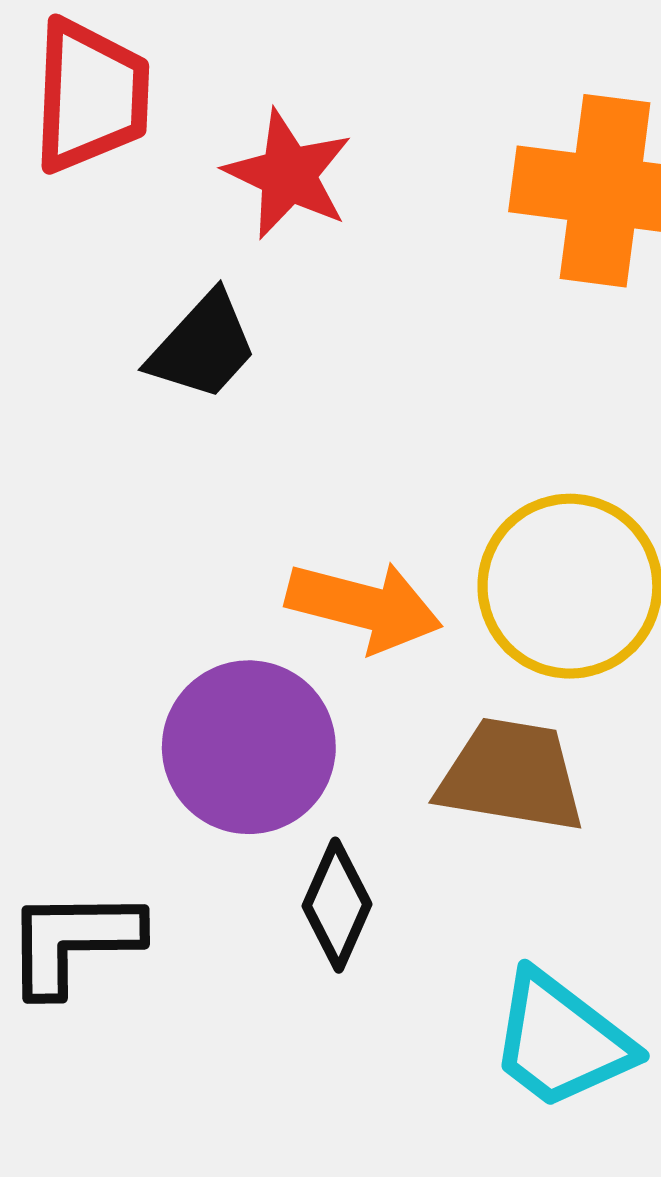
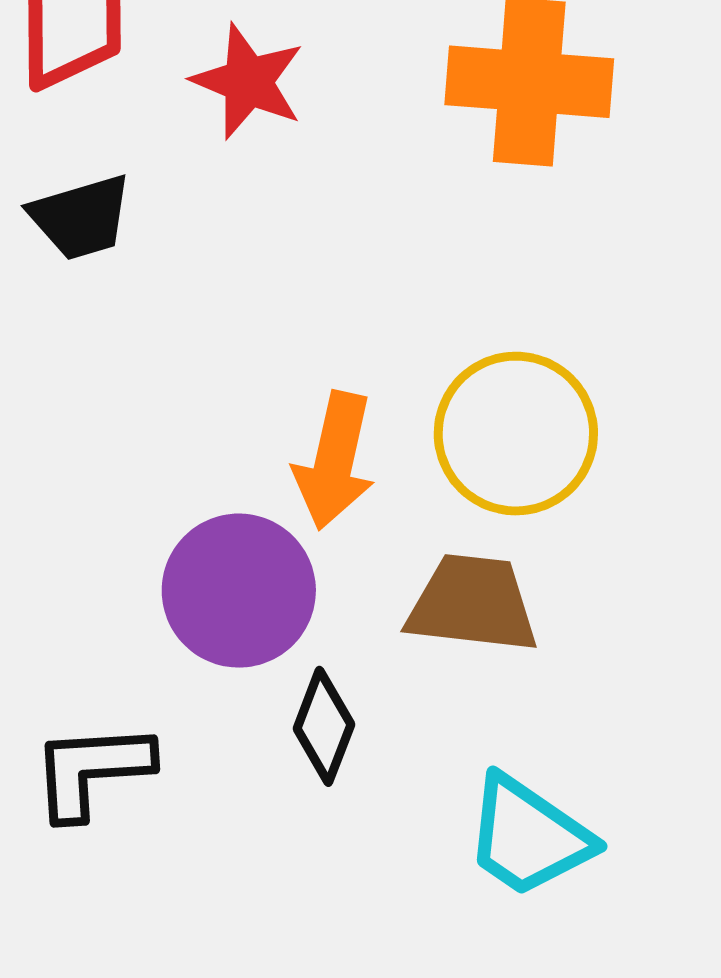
black trapezoid: (203, 346) -> (81, 217), moved, turned 34
orange arrow: (364, 606) -> (335, 461), turned 91

